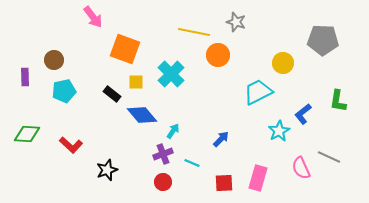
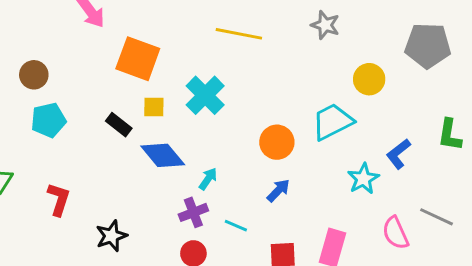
gray star: (236, 22) -> (325, 25), moved
orange circle: (218, 55) -> (277, 142), moved
red L-shape: (71, 145) -> (59, 199), turned -115

